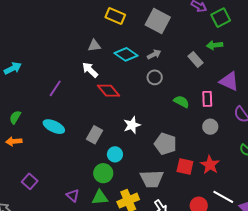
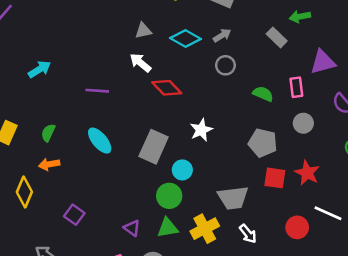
purple triangle: (229, 81) -> (323, 62), turned -35
purple line: (55, 88) -> (97, 91), turned 66
cyan ellipse: (54, 127) -> (100, 141), turned 30
gray rectangle: (95, 135) -> (154, 147), size x1.4
gray pentagon: (165, 144) -> (263, 143), moved

